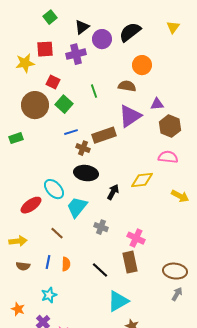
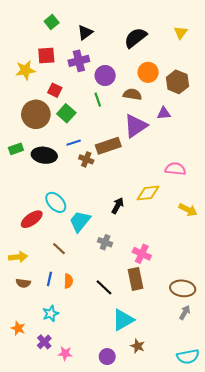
purple circle: (102, 39) -> (105, 76), moved
brown hexagon: (170, 126) -> (177, 82), moved
black ellipse: (86, 173) -> (44, 155), moved

